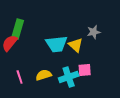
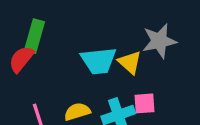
gray star: (94, 32) -> (159, 41), size x1.5

